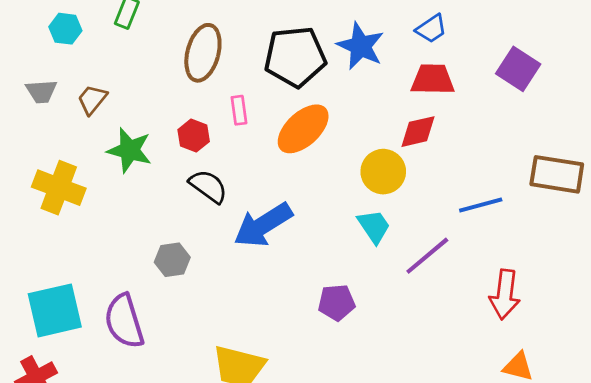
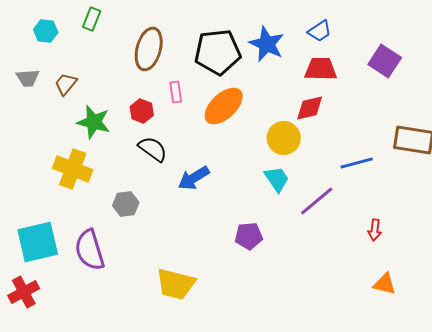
yellow cross: (59, 188) -> (73, 169), moved
blue arrow: (263, 225) -> (194, 178), size x0.7
red arrow: (505, 294) -> (375, 230), size x0.6

